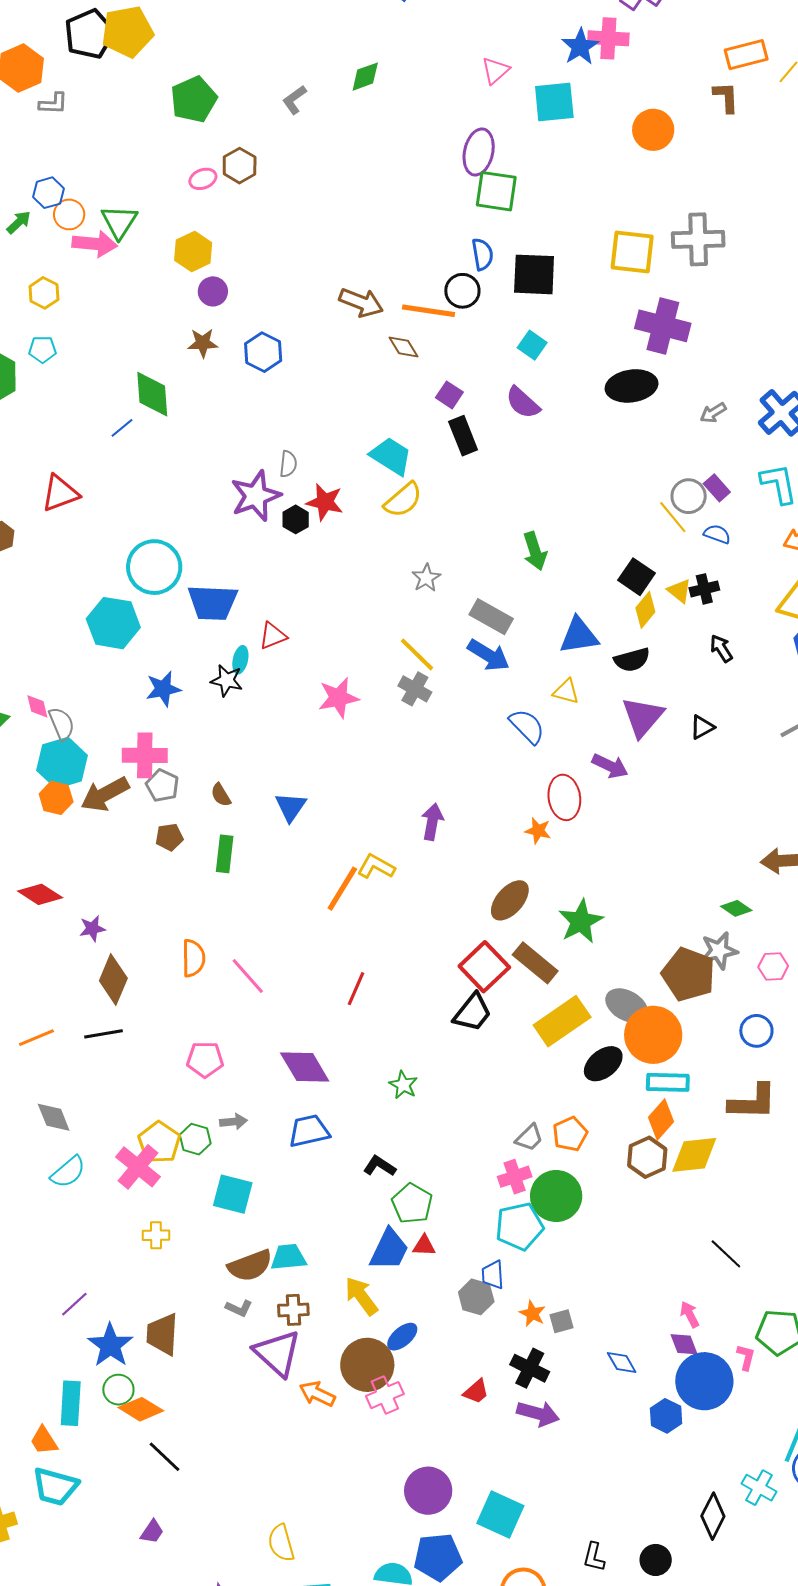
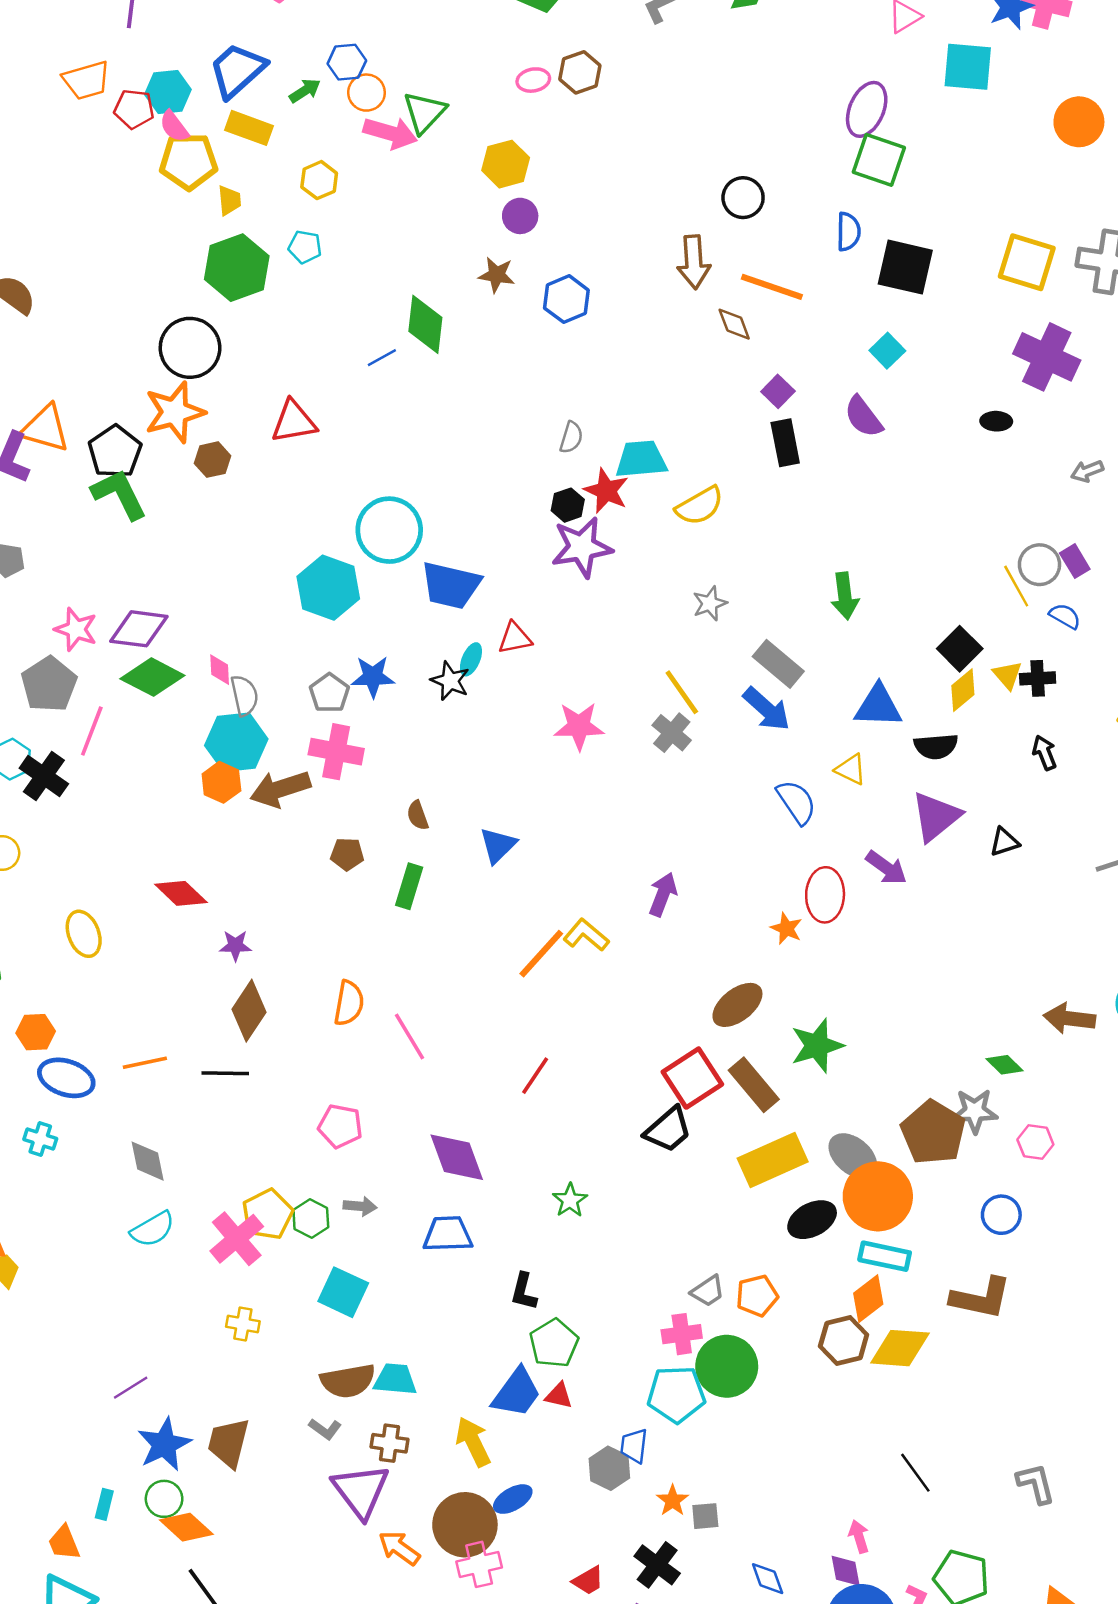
black circle: (462, 291) -> (743, 198), moved
brown arrow: (361, 303) -> (694, 262), turned 54
black ellipse: (632, 386) -> (996, 421), size x0.5
cyan trapezoid: (391, 456) -> (641, 459), moved, turned -48
purple star: (256, 496) -> (582, 547), moved
gray pentagon: (162, 786) -> (329, 693), moved
black L-shape: (380, 1166) -> (524, 1292), turned -120
cyan rectangle: (71, 1403) -> (104, 1504), size x0.6

